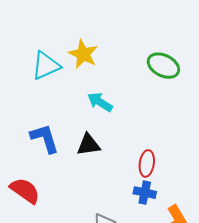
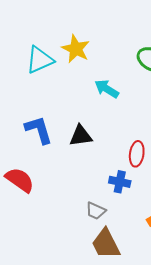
cyan arrow: (100, 102) -> (107, 89), moved
blue cross: (145, 193) -> (120, 182), moved

